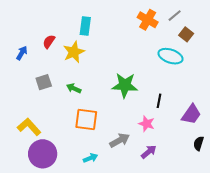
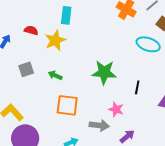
red semicircle: (49, 42) -> (31, 30), turned 72
pink star: (147, 124) -> (116, 109), moved
gray arrow: (120, 140) -> (99, 125), turned 36

